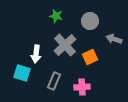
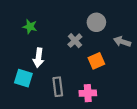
green star: (56, 16) -> (30, 27), moved
gray cross: (65, 45) -> (75, 41), moved, size x0.6
gray rectangle: (54, 81) -> (58, 87), turned -30

